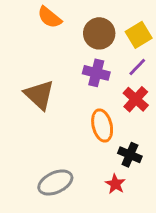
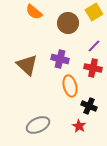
yellow square: (139, 35) -> (94, 12), moved
purple cross: (96, 73) -> (60, 59), moved
red cross: (136, 99) -> (93, 68), turned -30

